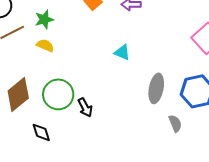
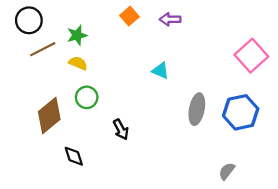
green circle: (58, 94) -> (87, 97), moved, size x0.7
gray semicircle: (175, 123) -> (227, 171), moved, turned -120

